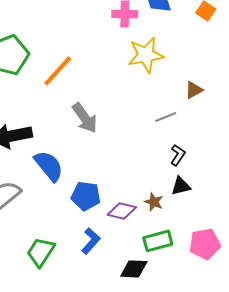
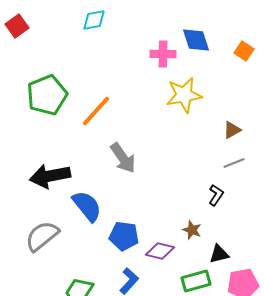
gray line: (166, 117) -> (234, 163), moved
black triangle: (181, 186) -> (219, 254), moved
brown star: (154, 202) -> (192, 230), moved

